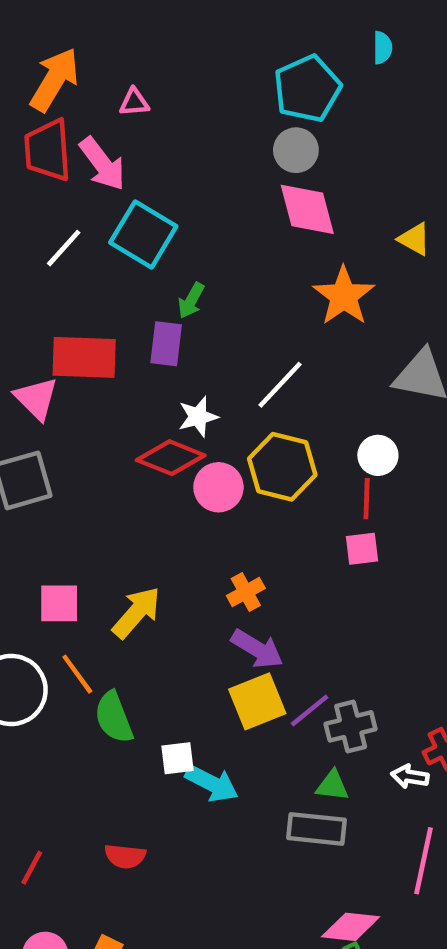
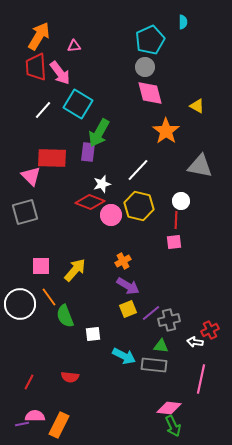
green arrow: (191, 300) -> (99, 133), size x1.8
yellow square: (257, 701) -> (128, 309), size x0.7
cyan arrow: (212, 783) -> (124, 356), moved

